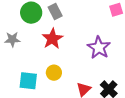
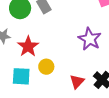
red star: (52, 39) -> (28, 46), moved

